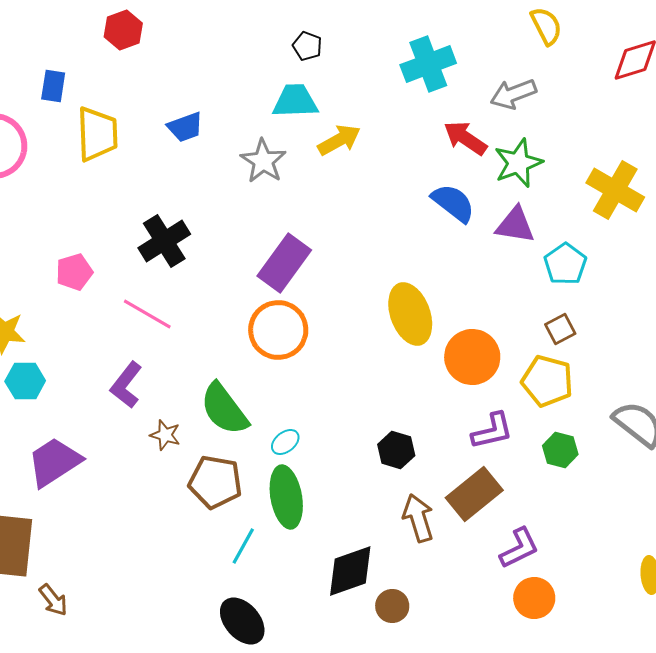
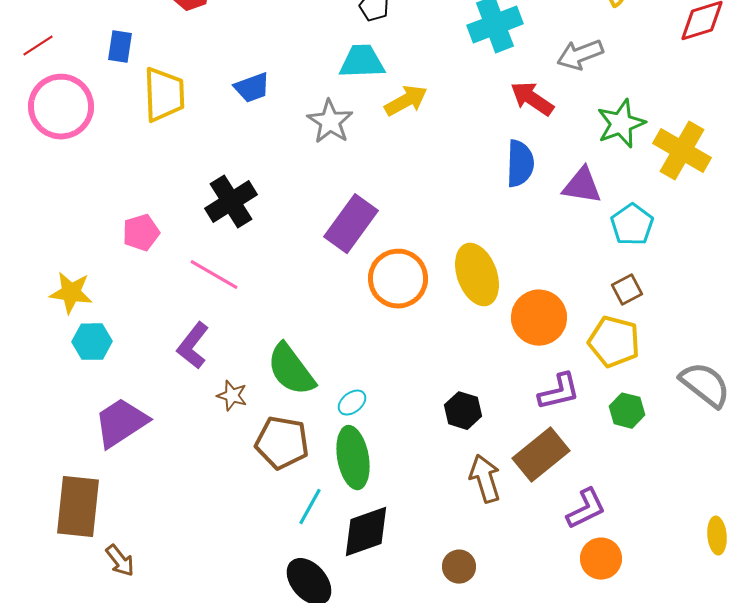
green star: (518, 163) -> (621, 124), moved
blue semicircle: (453, 203) -> (520, 164), turned 54
orange circle: (278, 330) -> (398, 279), moved
black diamond: (350, 571) -> (366, 532), moved

